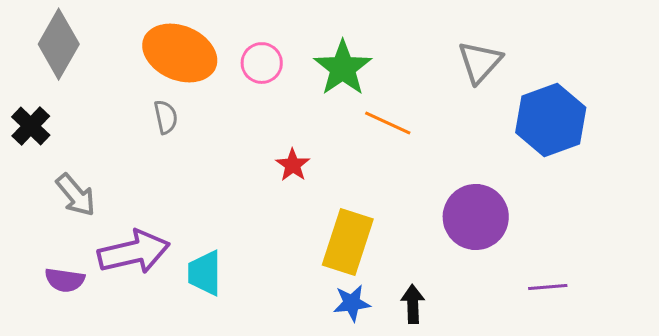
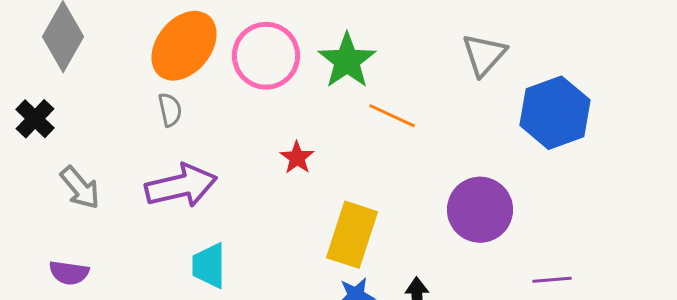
orange ellipse: (180, 53) -> (184, 46), turned -74
pink circle: (262, 63) -> (266, 56), size x1.6
purple arrow: (134, 252) -> (181, 186), moved

